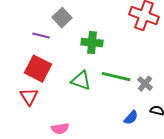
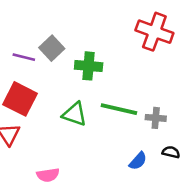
gray square: (62, 18) -> (52, 48), moved
gray cross: (145, 84) -> (156, 118), turned -35

